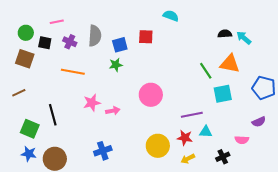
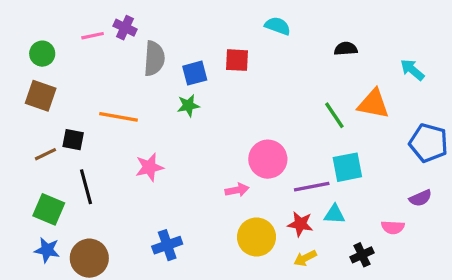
black semicircle: (225, 34) -> (346, 49), moved
cyan arrow: (244, 38) -> (412, 70), moved
purple cross: (70, 42) -> (125, 28), moved
black square: (45, 43) -> (73, 140), moved
brown line: (19, 93) -> (45, 154), moved
cyan square: (223, 94) -> (347, 167), moved
pink circle: (151, 95) -> (268, 159), moved
pink arrow: (113, 111) -> (237, 190), moved

